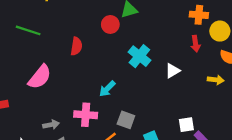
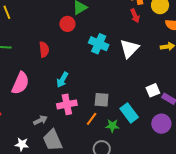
red arrow: (196, 44) -> (135, 16), moved
white triangle: (172, 71) -> (129, 49), size x1.5
cyan arrow: (107, 89) -> (62, 80), moved

